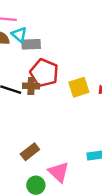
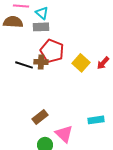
cyan triangle: (19, 35) -> (42, 13), moved
yellow square: (79, 87) -> (81, 63), turned -30

